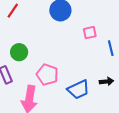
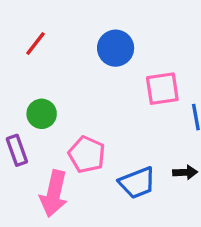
pink square: (90, 33) -> (162, 89), size x1.5

